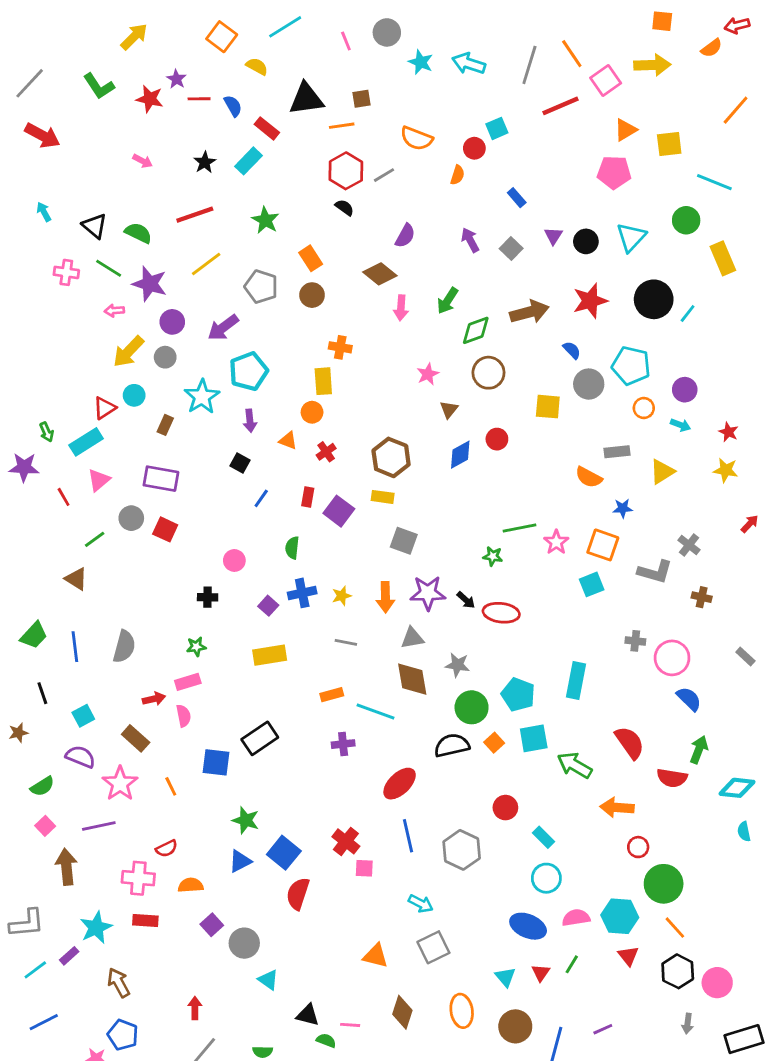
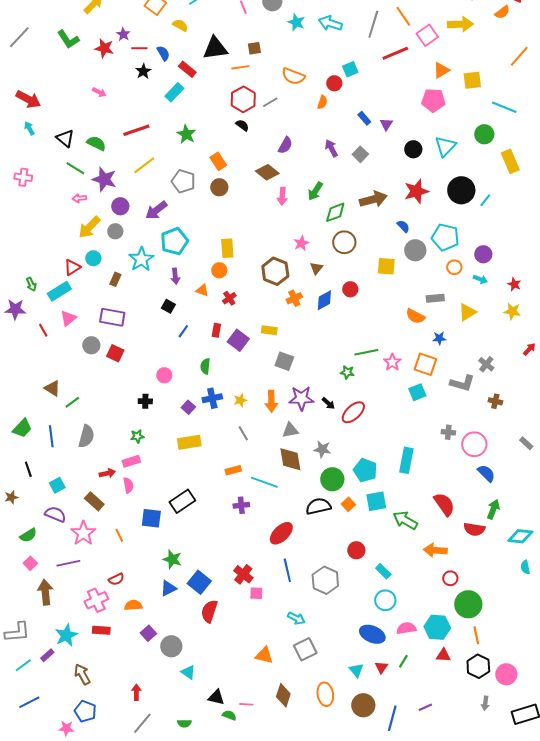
red arrow: (42, 136) -> (28, 99), moved
black star: (205, 162) -> (143, 71), moved
purple triangle: (553, 236) -> (386, 124), moved
pink cross: (66, 272) -> (23, 177), moved
orange cross: (340, 347) -> (294, 298), moved, turned -35
brown hexagon: (391, 457) -> (275, 271), moved
green line: (95, 539) -> (72, 402), moved
red ellipse: (501, 613) -> (353, 412), turned -50
gray line: (346, 642) -> (243, 433), turned 49
pink cross: (138, 878) -> (96, 600), turned -30
orange line: (675, 928) -> (476, 635), turned 30
red triangle: (628, 956) -> (443, 655), turned -49

